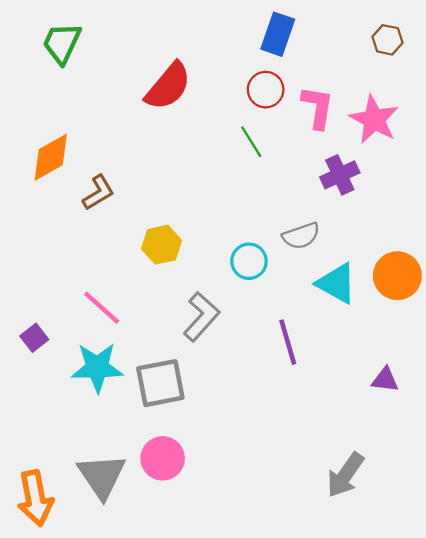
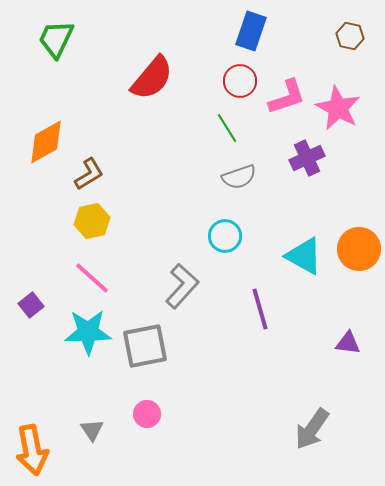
pink L-shape: (318, 107) -> (287, 97), turned 63
gray semicircle: (301, 236) -> (239, 177), moved
yellow hexagon: (162, 245) -> (92, 221), moved
pink circle: (163, 458) -> (147, 414), size x0.7
gray triangle: (102, 476) -> (92, 430), size x0.5

